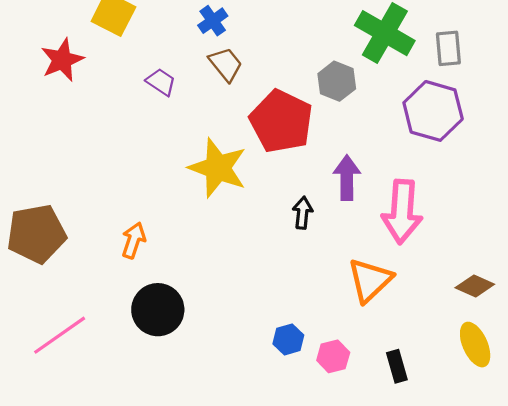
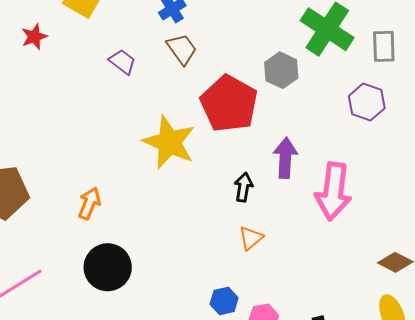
red star: (62, 60) -> (34, 37), size x0.7
purple hexagon: (433, 111) -> (367, 102), size x0.7
orange triangle: (370, 280) -> (251, 238), moved, size x0.6

